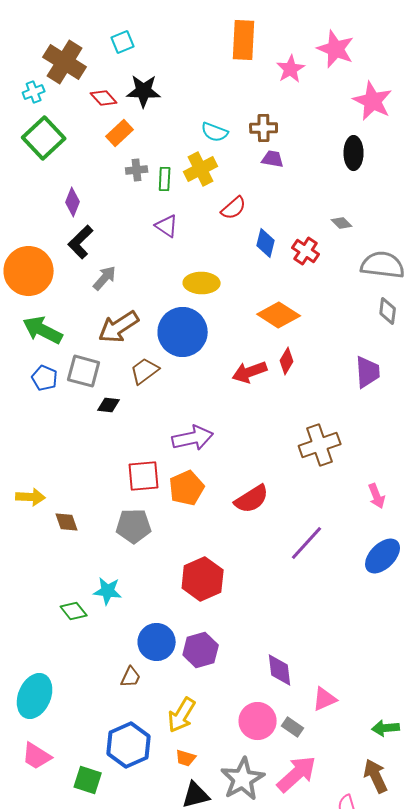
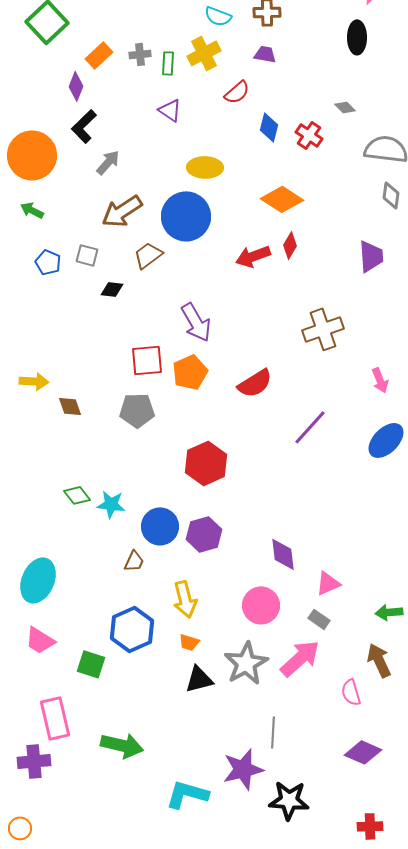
orange rectangle: (120, 133) -> (99, 55), moved
purple trapezoid: (273, 159) -> (265, 54), moved
green arrow: (43, 330) -> (32, 210), moved, size x0.6
gray square: (84, 371) -> (87, 255), size x0.7
purple arrow: (193, 438) -> (196, 322), turned 72
cyan star: (108, 591) -> (111, 504), moved
yellow arrow: (182, 715) -> (185, 599), turned -45
gray rectangle: (293, 727) -> (319, 619), moved

